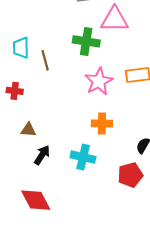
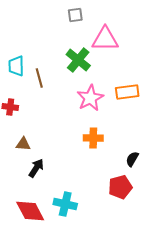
green cross: (86, 41) -> (78, 60), turned 30
cyan cross: (83, 157) -> (65, 204), moved

